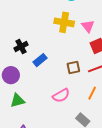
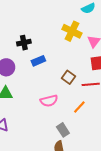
brown square: (73, 68) -> (68, 77), turned 32

